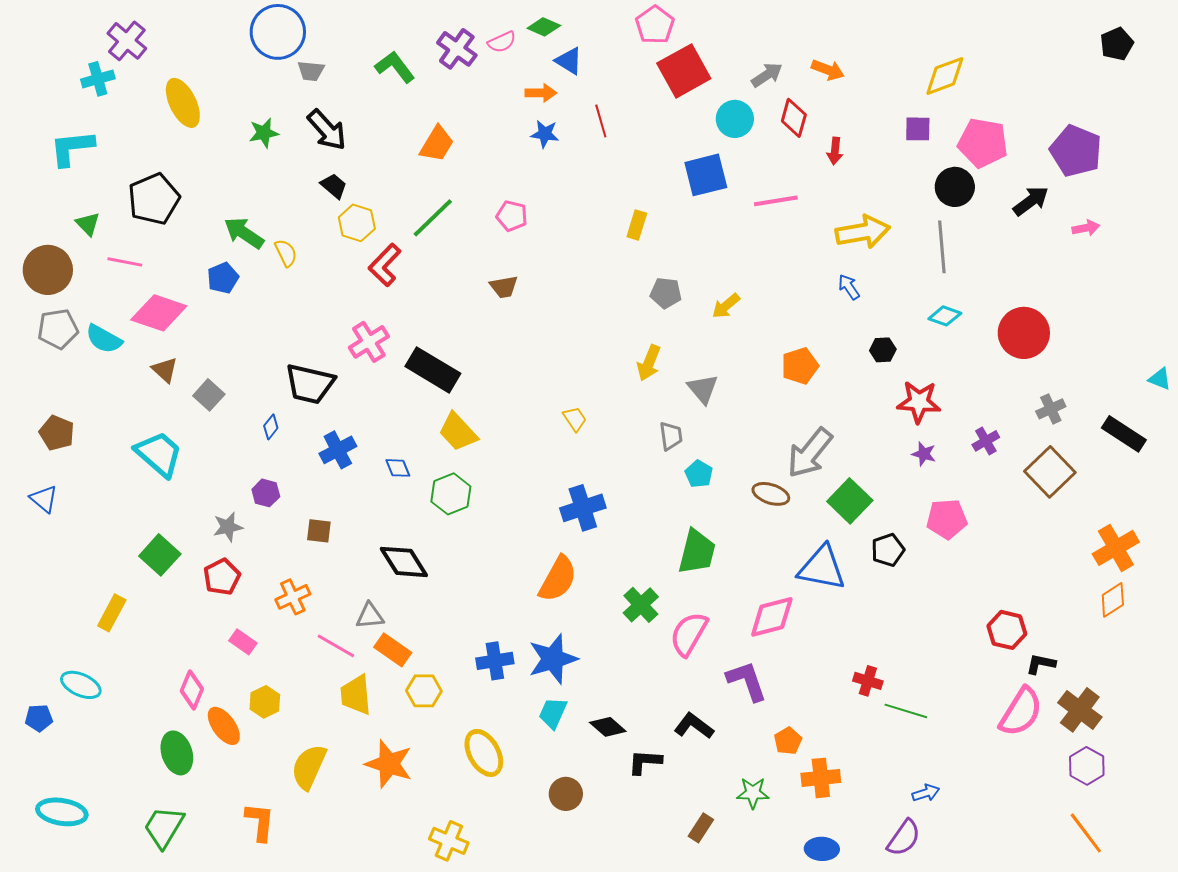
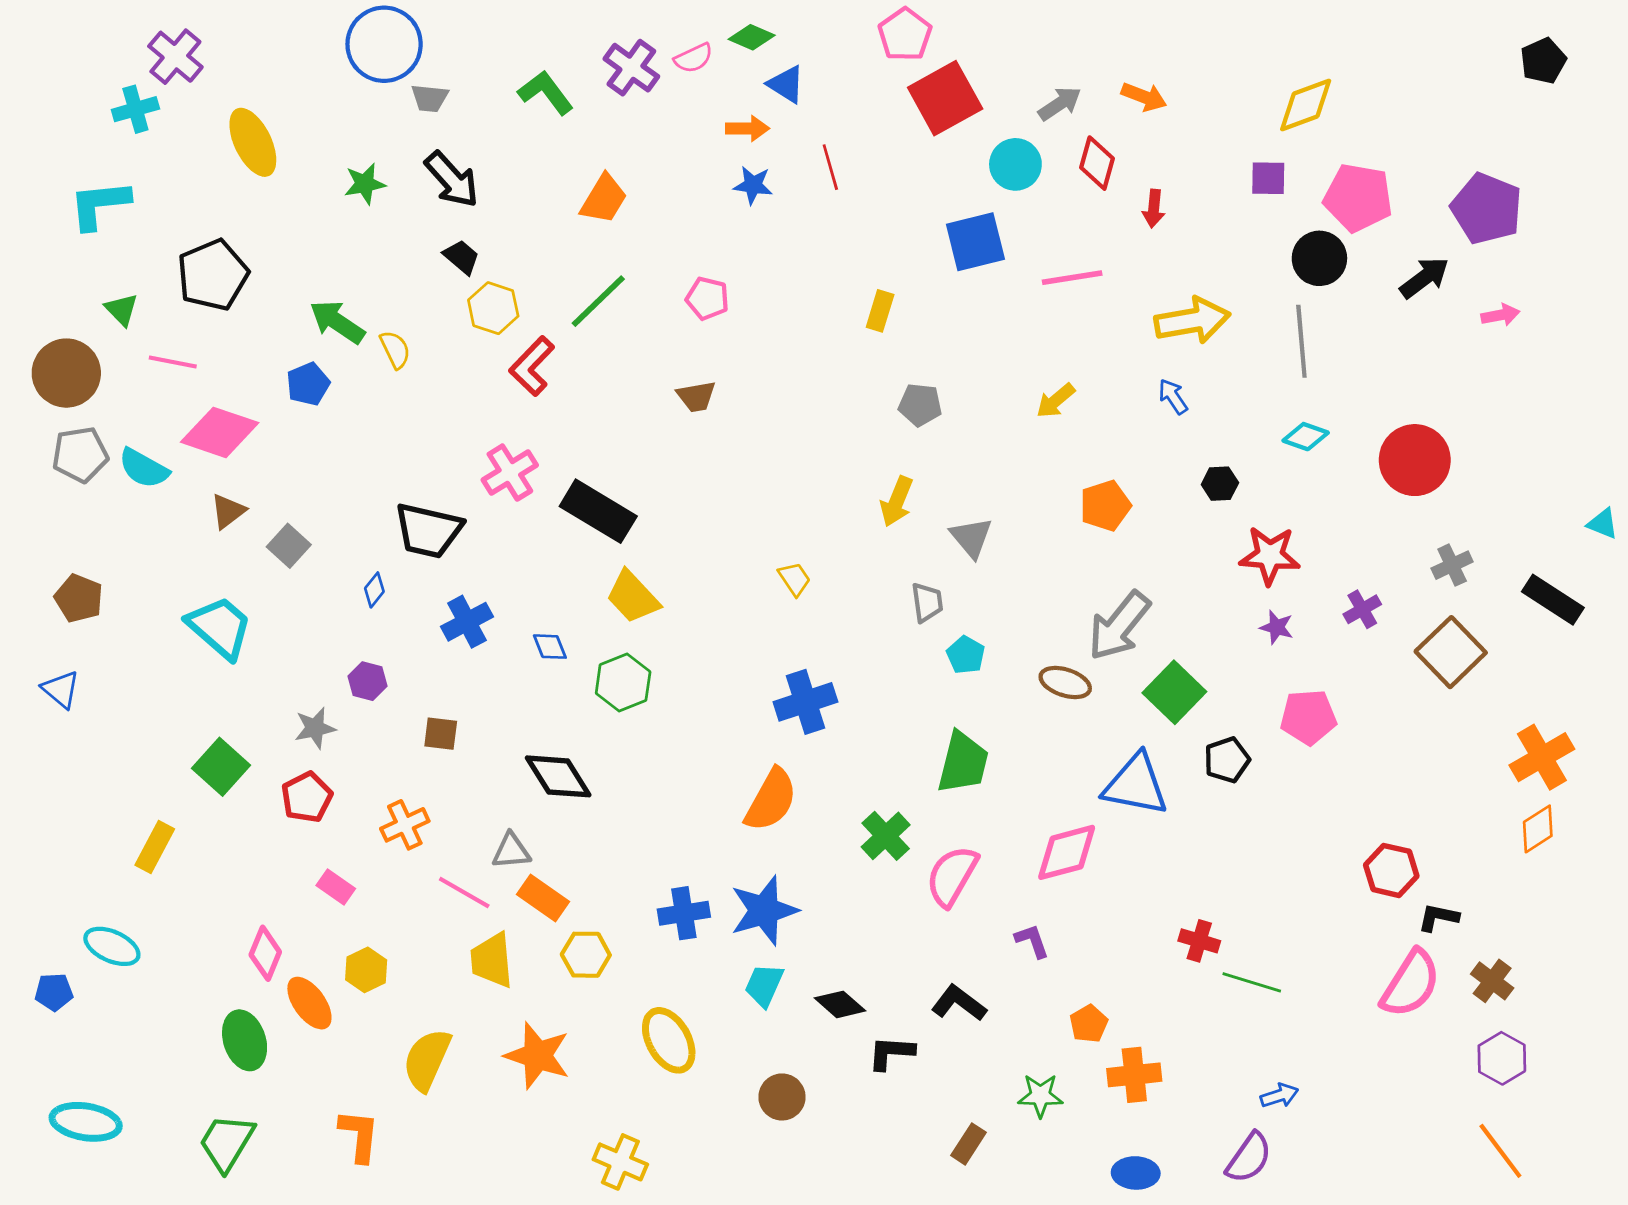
yellow arrow: (726, 306) -> (1056, 401), moved
brown triangle: (165, 370) -> (228, 511), turned 40
purple L-shape: (747, 681) -> (1032, 941), size x0.6
brown cross: (1080, 710) -> (1492, 981), size x0.7

